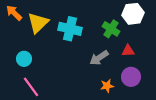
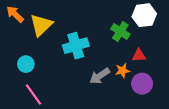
cyan cross: (70, 29) -> (76, 46), moved, turned -30
gray arrow: (99, 58) -> (100, 76), moved
orange star: (107, 86) -> (123, 71), moved

